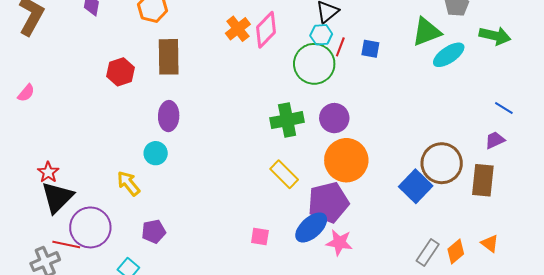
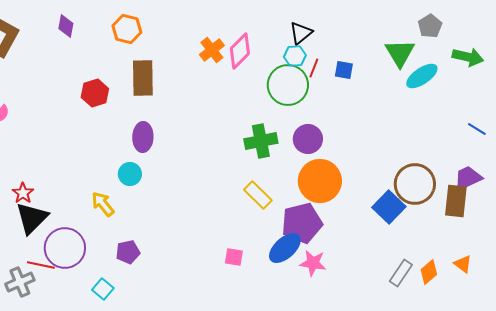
green triangle: (427, 32) -> (400, 53), turned -40
purple trapezoid: (495, 140) -> (468, 178), moved, size x1.4

